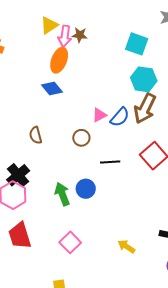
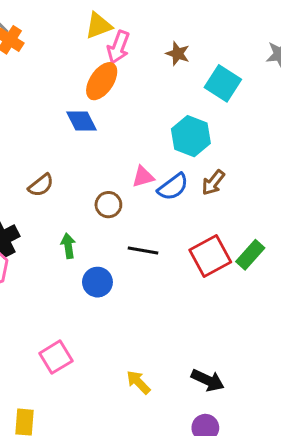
brown star: (80, 35) -> (178, 54), moved
cyan hexagon: (144, 79) -> (191, 136), moved
brown arrow: (145, 108) -> (213, 183), size x0.6
brown semicircle: (36, 135) -> (41, 185), turned -126
green arrow: (62, 194) -> (68, 246), moved, size x0.7

